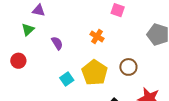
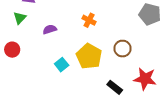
purple semicircle: (57, 43) -> (50, 29), turned -72

